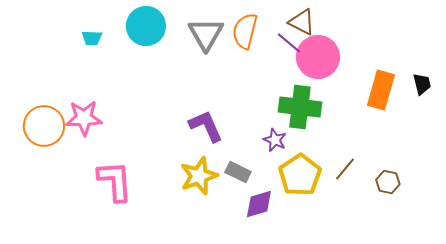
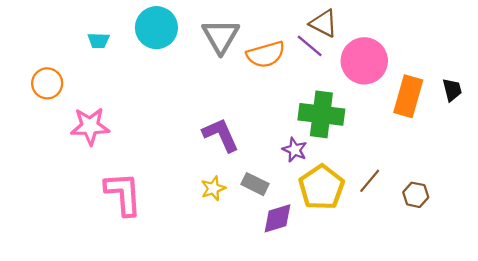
orange semicircle: (245, 31) -> (266, 54), moved, turned -120
pink circle: (318, 57) -> (364, 61), moved
orange circle: (44, 126) -> (47, 83), moved, size x0.7
yellow star: (199, 176) -> (213, 188), size x0.6

